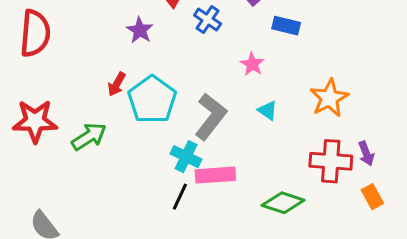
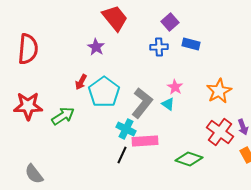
blue cross: (208, 20) -> (159, 47), moved, turned -36
pink star: (252, 64) -> (175, 87), moved
cyan triangle: (268, 110) -> (168, 104), moved
red cross: (331, 161) -> (220, 132), turned 32

